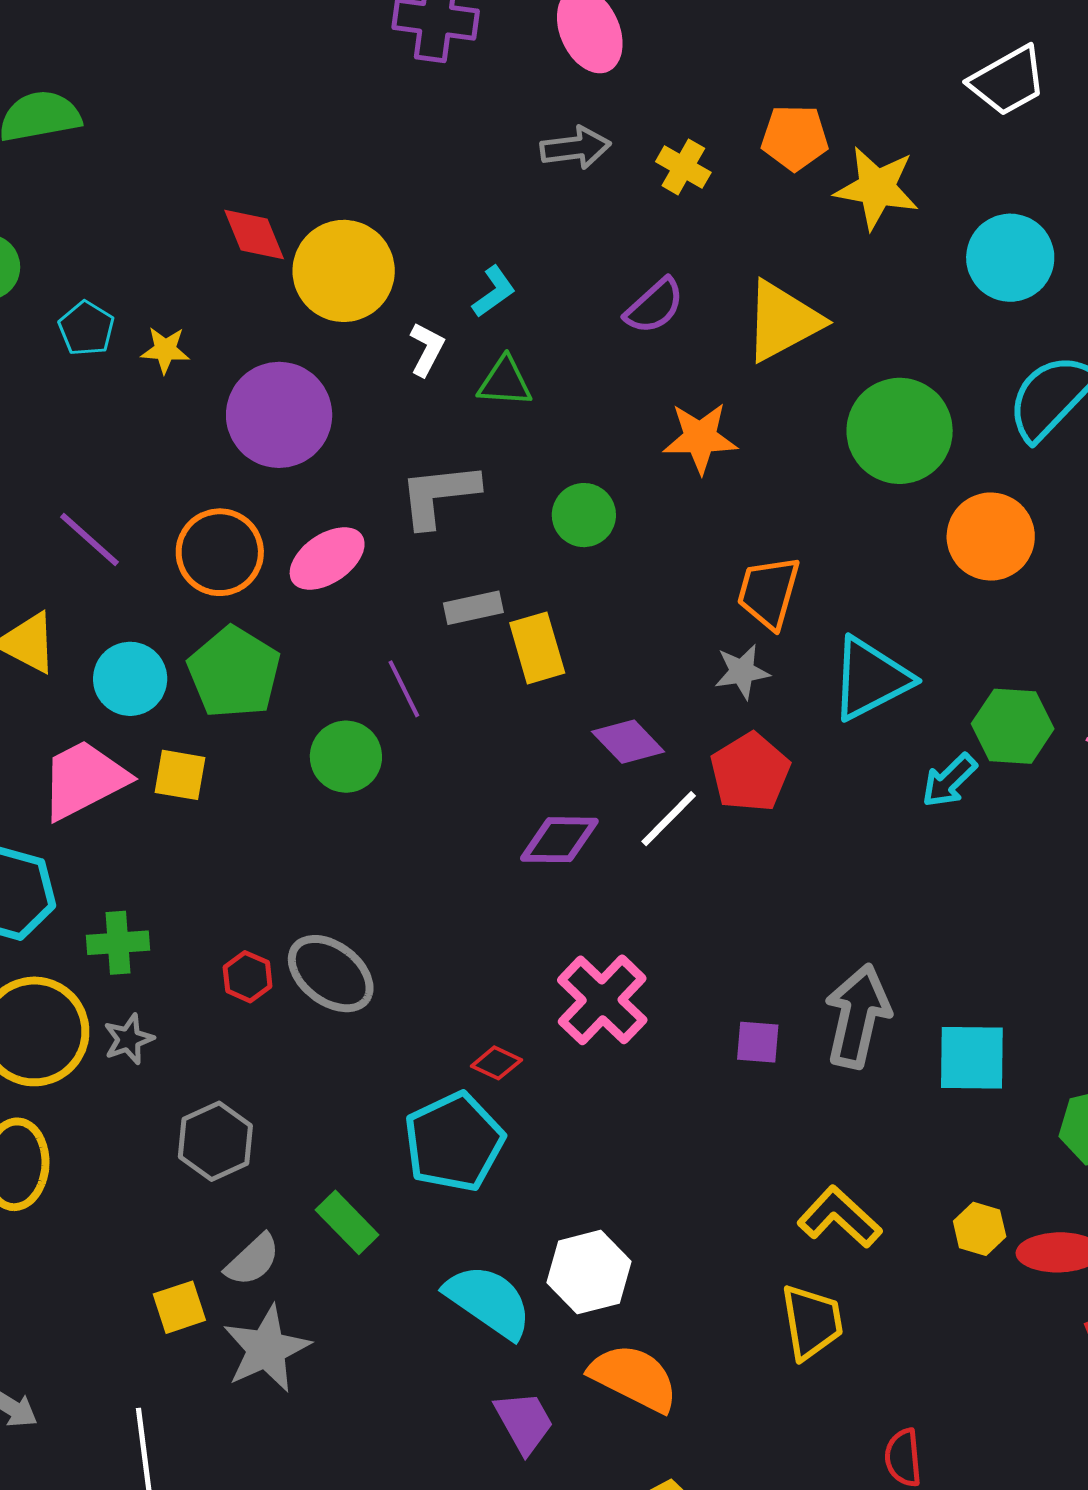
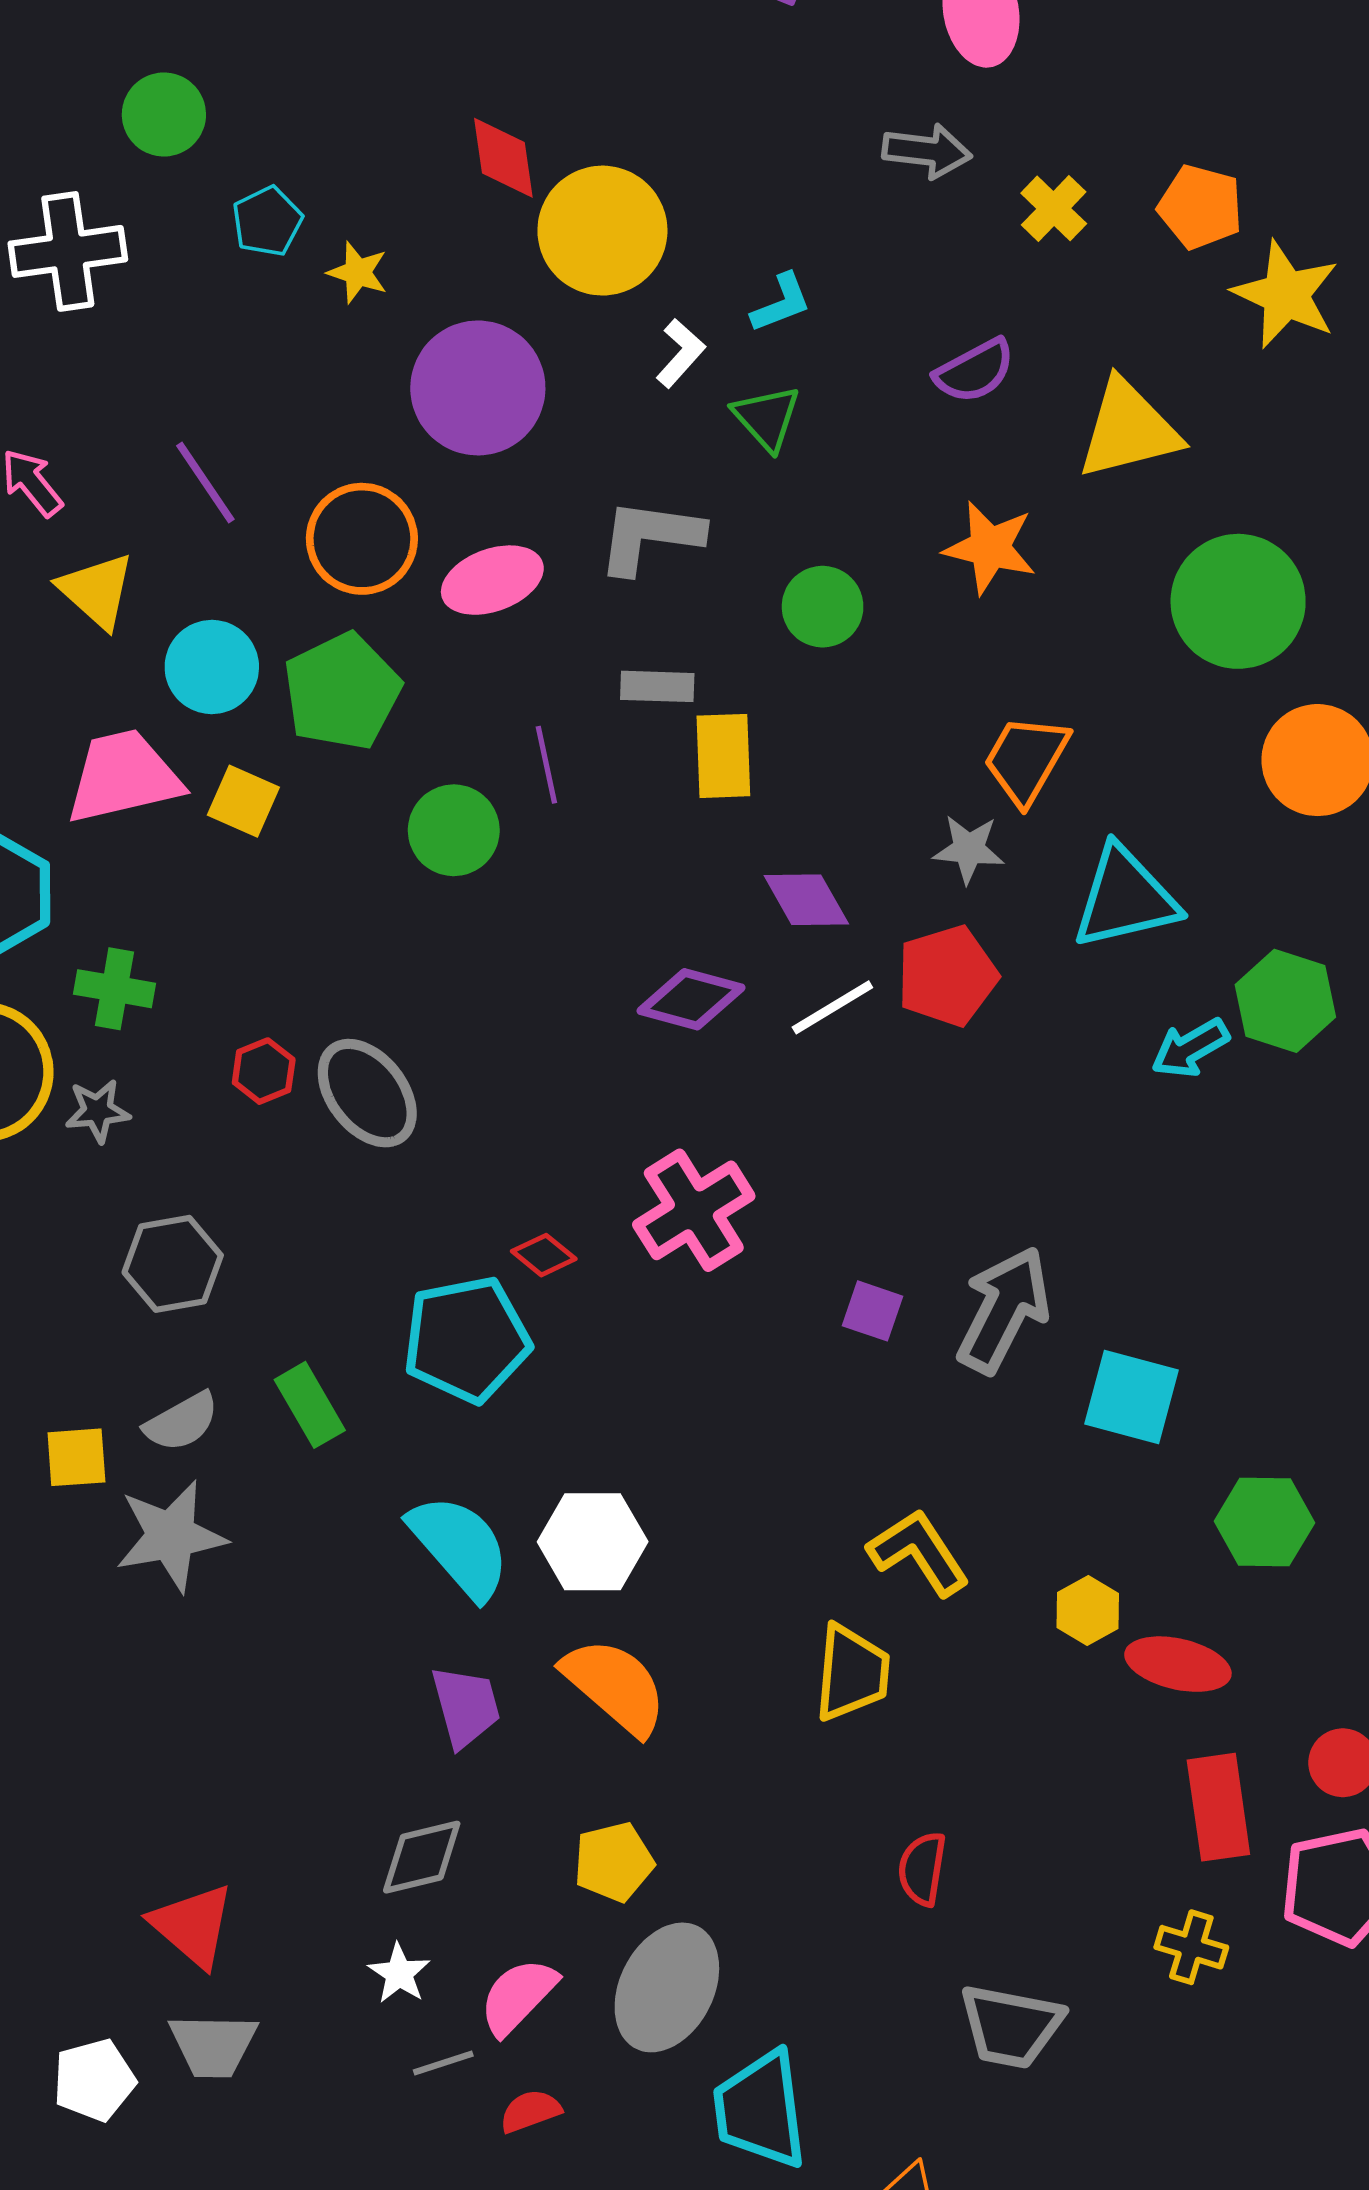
green triangle: (505, 382) -> (767, 418), turned 30

